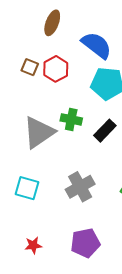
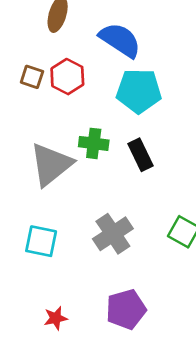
black rectangle: (105, 131) -> (140, 155), turned -65

